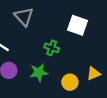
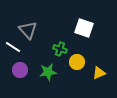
gray triangle: (24, 17) -> (28, 30), moved
yellow circle: (70, 82) -> (77, 62), moved

